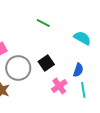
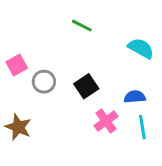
gray circle: (18, 68) -> (44, 82), moved, size x0.6
blue semicircle: (78, 70) -> (135, 97), turned -112

